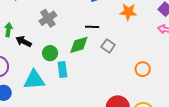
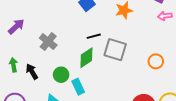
black arrow: (24, 41) -> (32, 72), turned 49
gray square: (108, 46) -> (115, 50), size x1.6

